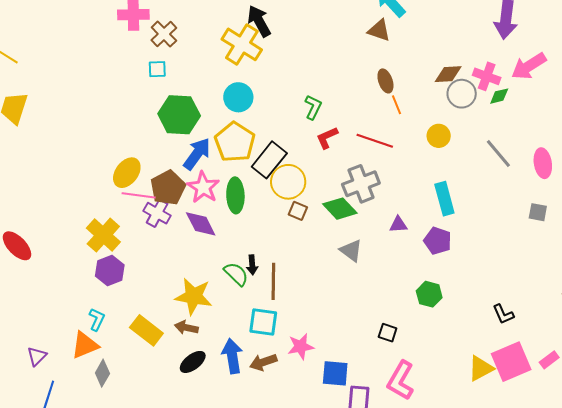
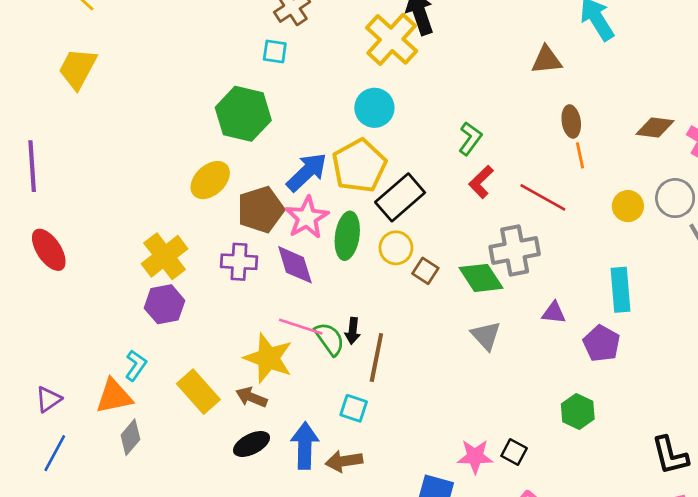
brown triangle: (379, 30) -> (547, 60), moved, turned -35
gray circle: (462, 94) -> (675, 198), moved
green hexagon: (179, 115) -> (243, 114), moved
red L-shape: (327, 138) -> (481, 182), turned -30
yellow circle: (288, 182) -> (396, 248), moved, size x0.7
pink line: (139, 195) -> (301, 327), moved
purple cross: (157, 213) -> (239, 262), moved, turned -36
black L-shape: (503, 314) -> (670, 455), size x1.4
cyan square: (263, 322) -> (354, 408), size x0.7
pink star: (301, 346) -> (475, 456), moved

